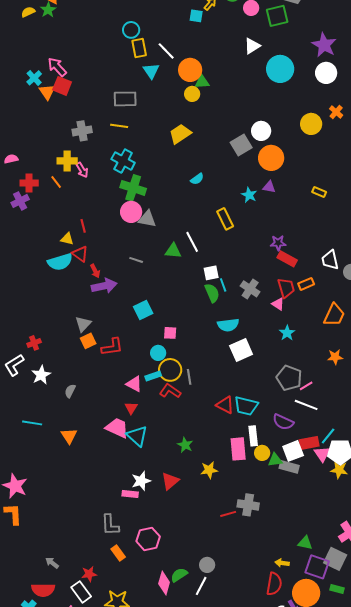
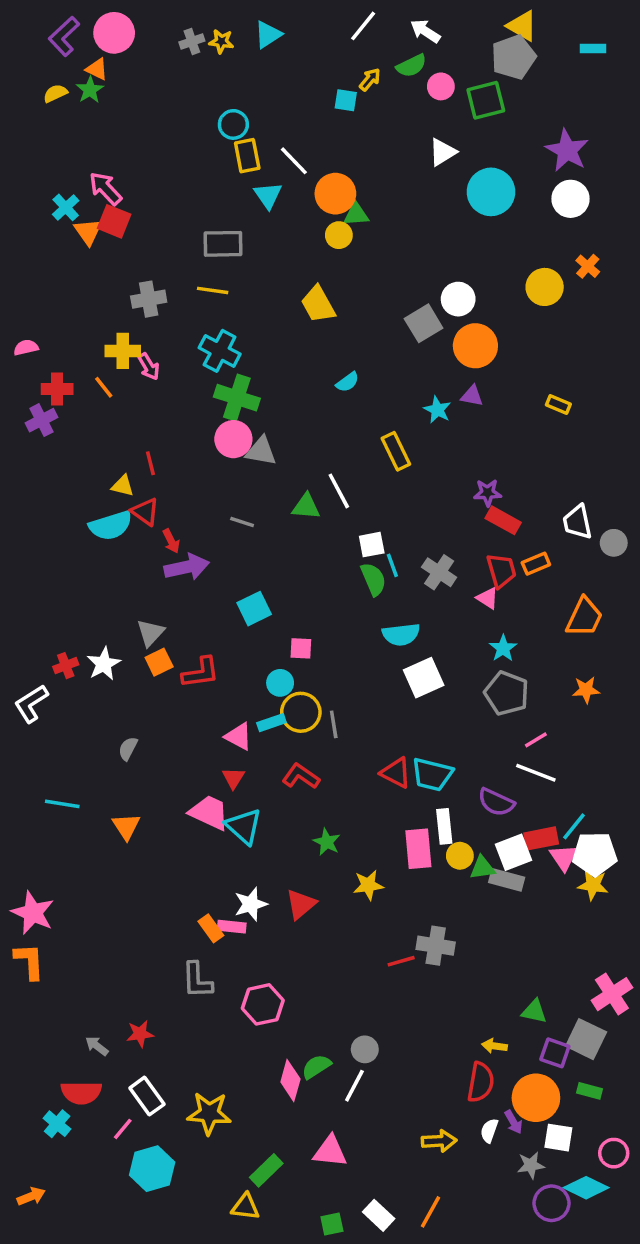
yellow trapezoid: (180, 134) -> (318, 304), turned -85
white star: (41, 375) -> (104, 664), moved
gray pentagon: (289, 378) -> (507, 693), moved
red L-shape: (170, 391) -> (301, 776), moved
orange rectangle: (118, 553) -> (211, 928), moved
purple square: (317, 567) -> (555, 1053), size x0.7
red star: (89, 574) -> (140, 1034), moved

